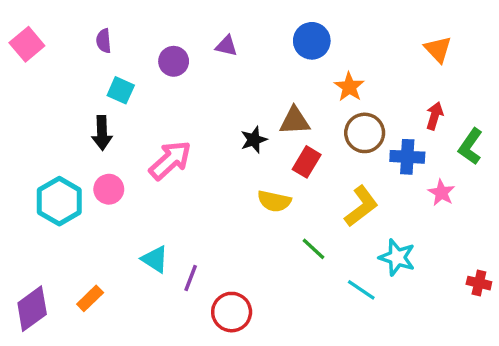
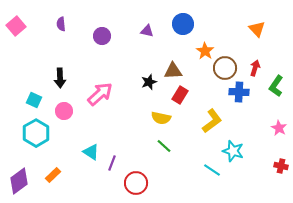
purple triangle: (226, 46) -> (147, 31), moved
cyan square: (121, 90) -> (34, 100), moved
brown circle: (365, 133) -> (225, 68), moved
pink star: (441, 193) -> (279, 128), moved
cyan hexagon: (59, 201) -> (36, 133), moved
green line: (313, 249) -> (164, 146), moved

